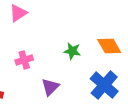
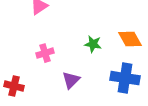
blue cross: (104, 85) -> (125, 78), turned -32

